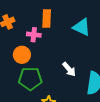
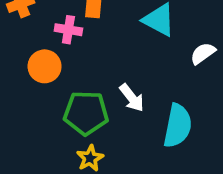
green pentagon: (30, 79) -> (86, 113), moved

